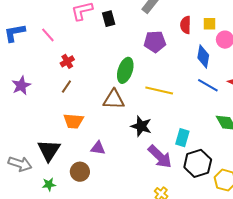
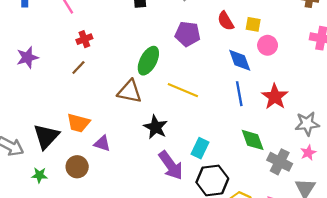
red semicircle: (186, 25) -> (226, 21), turned -42
blue diamond: (203, 56) -> (240, 60), turned -40
blue line: (208, 85) -> (239, 94), turned 40
orange trapezoid: (73, 121) -> (78, 123), moved

